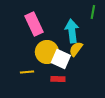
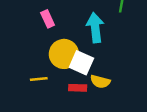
pink rectangle: (34, 24) -> (48, 19), size x0.6
yellow semicircle: (76, 49) -> (100, 82), moved, turned -112

